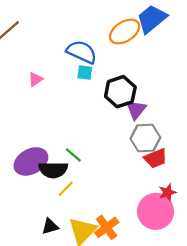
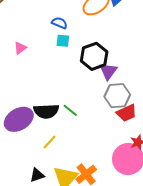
blue semicircle: (82, 52) -> (59, 23), size x0.6
green line: (73, 155) -> (70, 110), moved
black semicircle: (53, 170) -> (46, 111), moved

